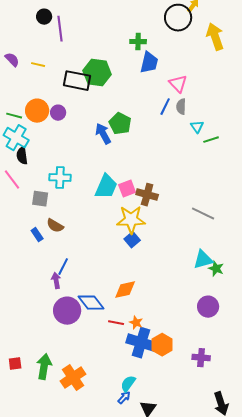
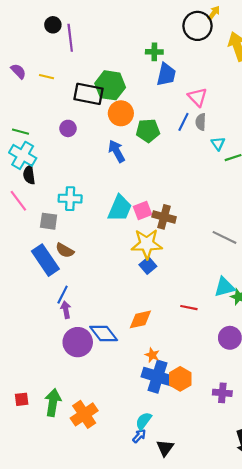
orange circle: (37, 111) -> (121, 113), moved
green pentagon: (120, 124) -> (148, 131), moved, turned -30
blue rectangle: (37, 235) -> (45, 260), size x2.0
blue line: (63, 267) -> (63, 295), moved
red line: (116, 323) -> (189, 308), moved

